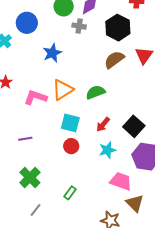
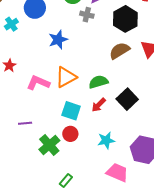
red arrow: (103, 124) -> (99, 105), moved
black square: (134, 126) -> (127, 99), moved
green cross: (30, 177) -> (49, 145), moved

